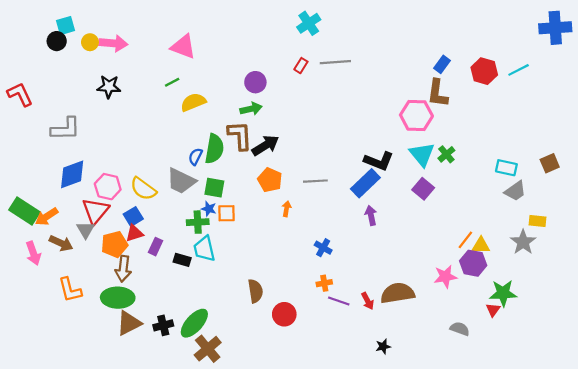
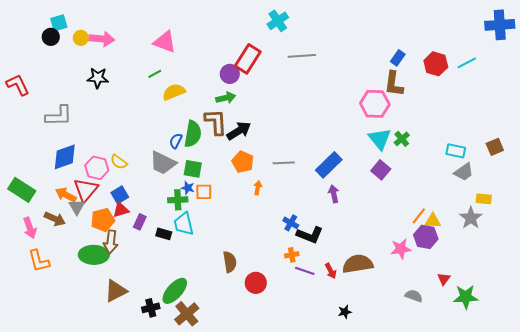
red rectangle: (301, 66) -> (248, 59), moved, size x2.0
black L-shape: (379, 161) -> (310, 235), moved
yellow semicircle: (143, 189) -> (119, 162), moved, size x0.7
orange arrow: (47, 217) -> (66, 195), moved, turned 60
orange L-shape: (70, 290) -> (39, 261), moved
green star: (503, 293) -> (466, 297), moved
green ellipse: (118, 298) -> (94, 255), moved
black cross: (163, 325) -> (151, 308), moved

